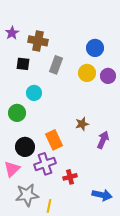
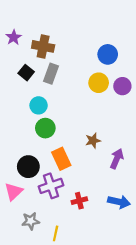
black square: (23, 64) -> (26, 73), turned 32
gray rectangle: (56, 65) -> (51, 74), moved
green circle: (17, 113) -> (45, 128), moved
gray star: (27, 195) -> (31, 221), size x0.7
blue arrow: (102, 195) -> (119, 202), moved

